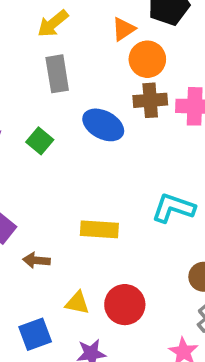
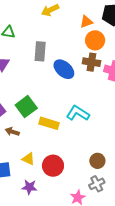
gray rectangle: (57, 74) -> (40, 51), moved
green square: (40, 141) -> (26, 107), moved, size x1.5
cyan L-shape: (173, 208) -> (78, 113), moved

